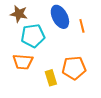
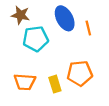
orange trapezoid: (23, 62) -> (25, 82), moved

